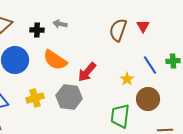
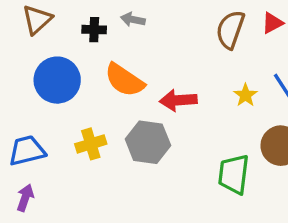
red triangle: (143, 26) -> (272, 23), turned 32
red arrow: (87, 72) -> (178, 100), turned 45
yellow star: (127, 79) -> (245, 95), moved

